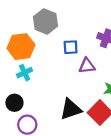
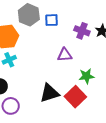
blue square: (71, 47) -> (52, 20), moved

